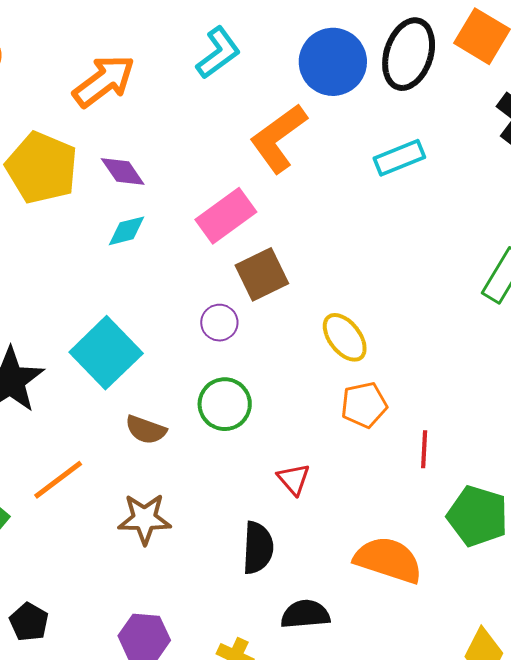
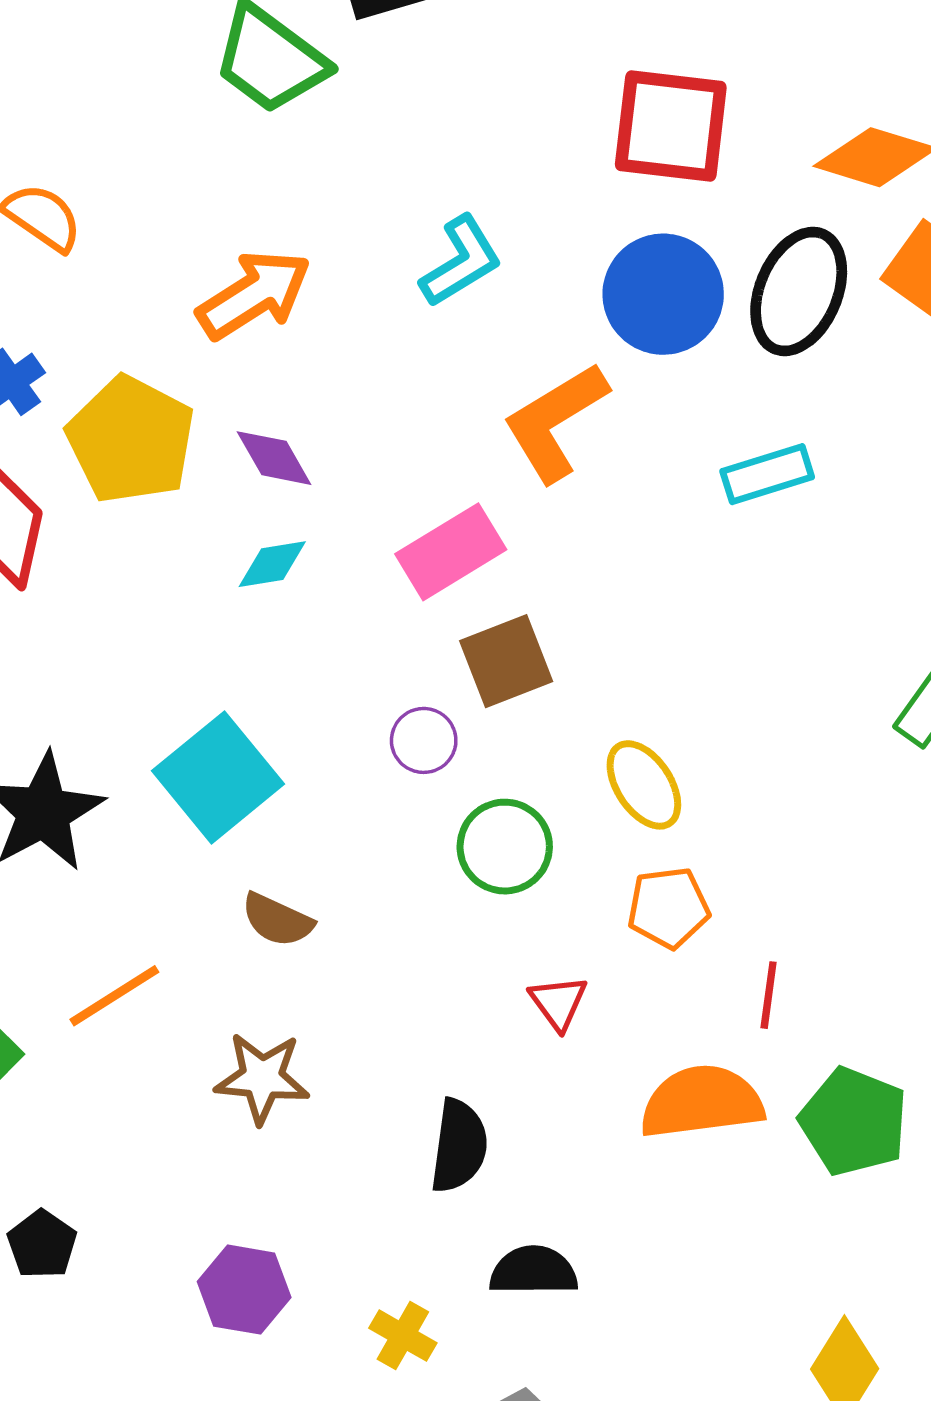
green circle: (225, 404) -> (505, 847), moved
red triangle: (294, 479) -> (558, 1003), moved
orange semicircle: (388, 560) -> (702, 1102), moved, turned -30

